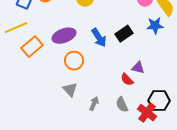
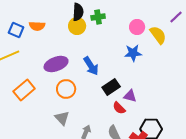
blue star: (155, 26) -> (133, 53), moved
black rectangle: (124, 34) -> (111, 87), moved
orange rectangle: (32, 47) -> (24, 90), moved

